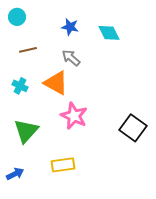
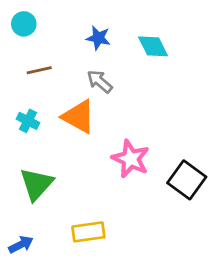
pink star: (74, 116) -> (131, 159), moved

